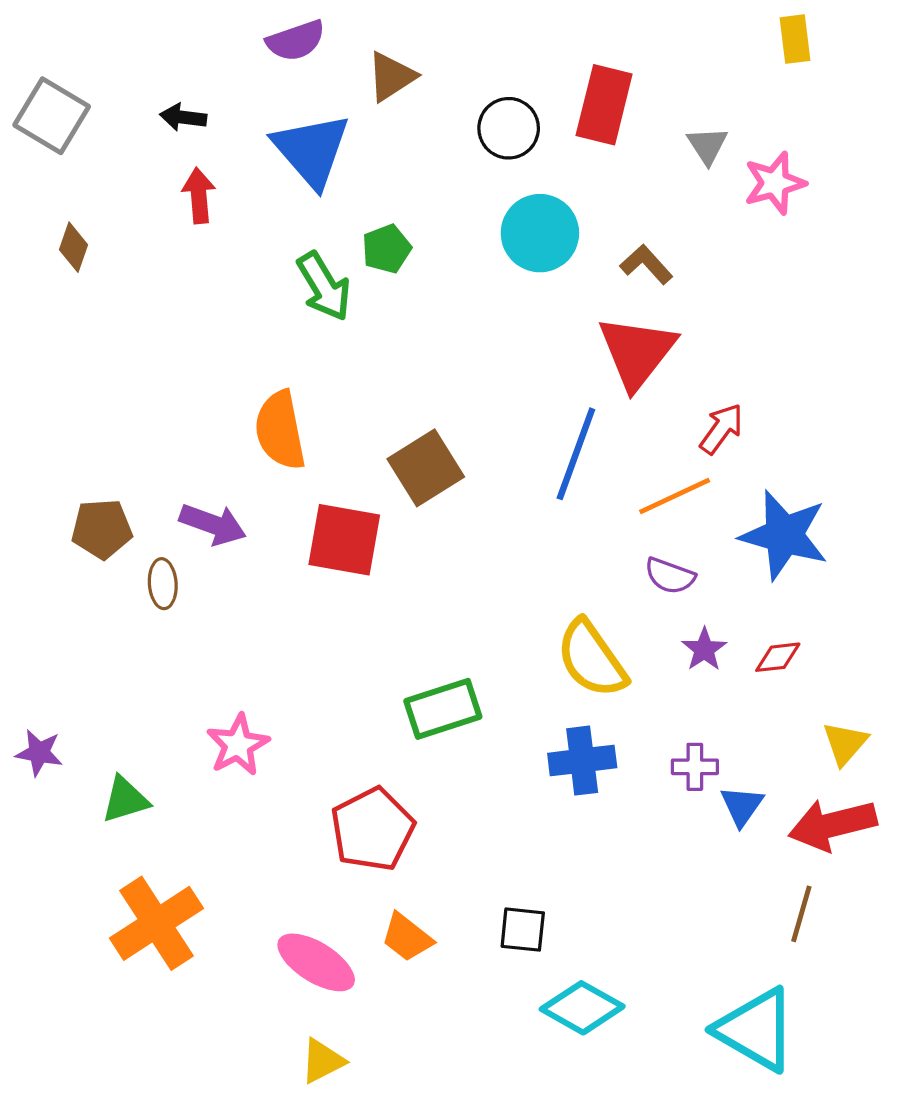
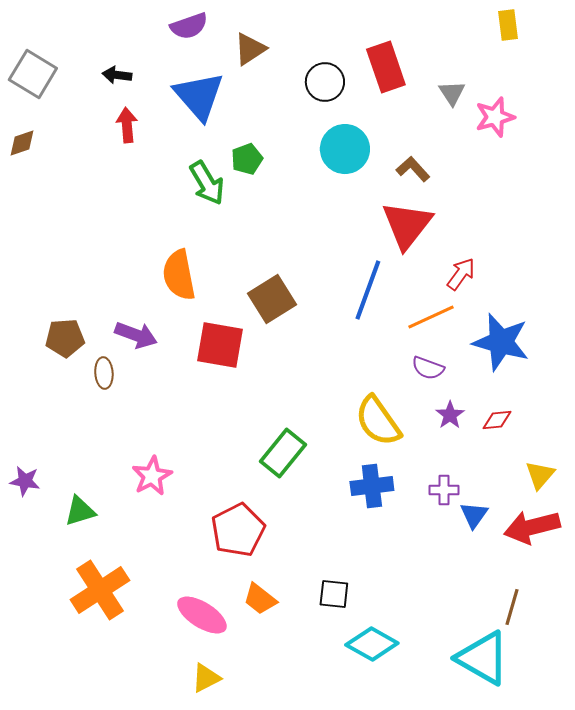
red rectangle: (604, 105) -> (386, 67), turned -33
brown diamond: (74, 247) -> (22, 143), moved, turned 52
green rectangle: (443, 709) -> (283, 453), turned -33
brown line: (801, 914) -> (512, 607), moved

